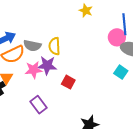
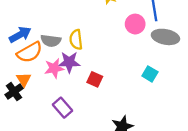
pink circle: (117, 37) -> (135, 24), moved
cyan square: (121, 72) -> (150, 74), moved

